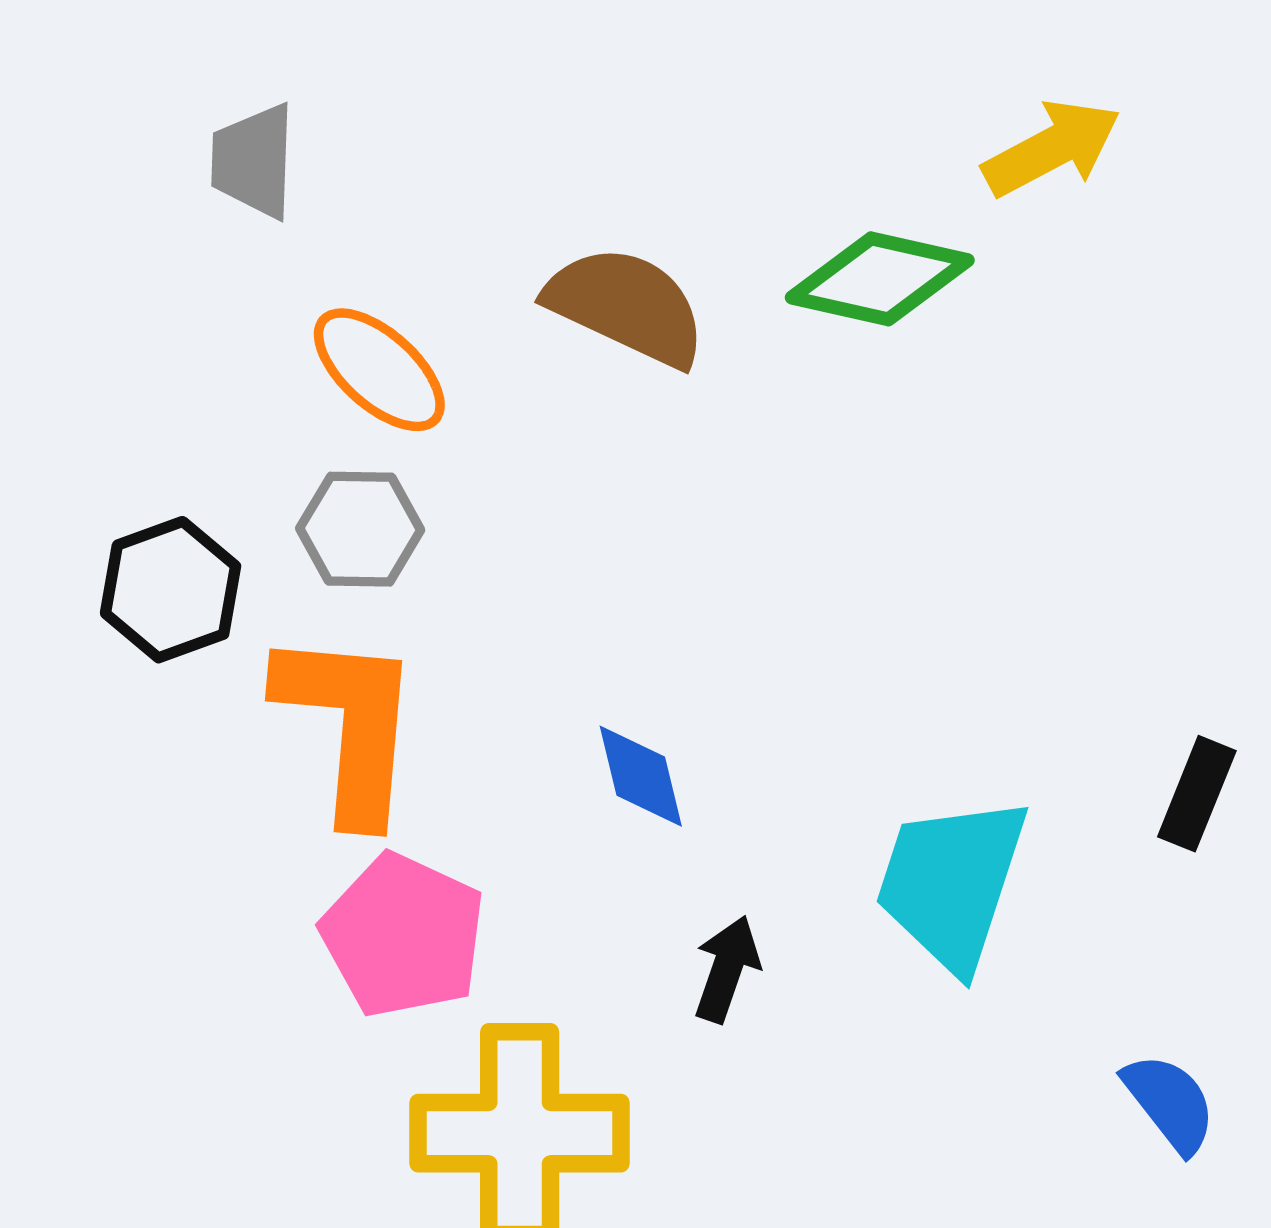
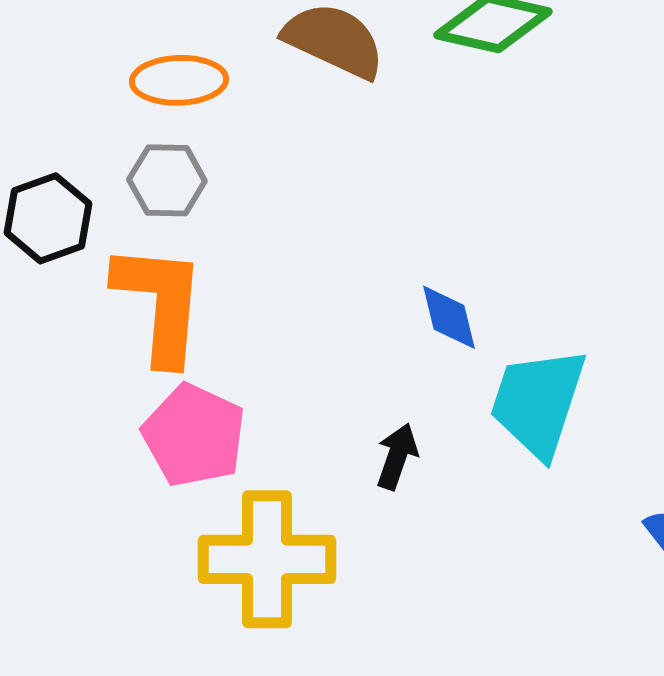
orange ellipse: (379, 370) -> (179, 80), turned -44
blue diamond: (641, 776) -> (449, 317), moved

